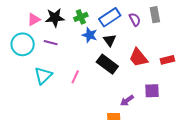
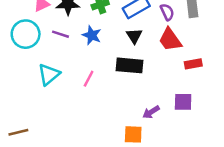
blue star: (90, 35) -> (92, 35), moved
red trapezoid: (138, 58) -> (170, 40), moved
red rectangle: (167, 60) -> (193, 64), moved
black rectangle: (107, 64) -> (129, 65), turned -35

